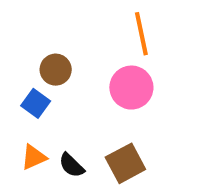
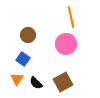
blue square: (36, 103) -> (23, 59), moved
orange triangle: (34, 157) -> (17, 79), turned -32

